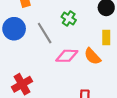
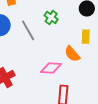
pink diamond: (67, 56) -> (51, 68), moved

